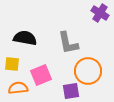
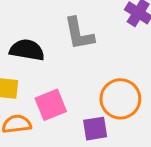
gray L-shape: (68, 43) -> (79, 34), moved

